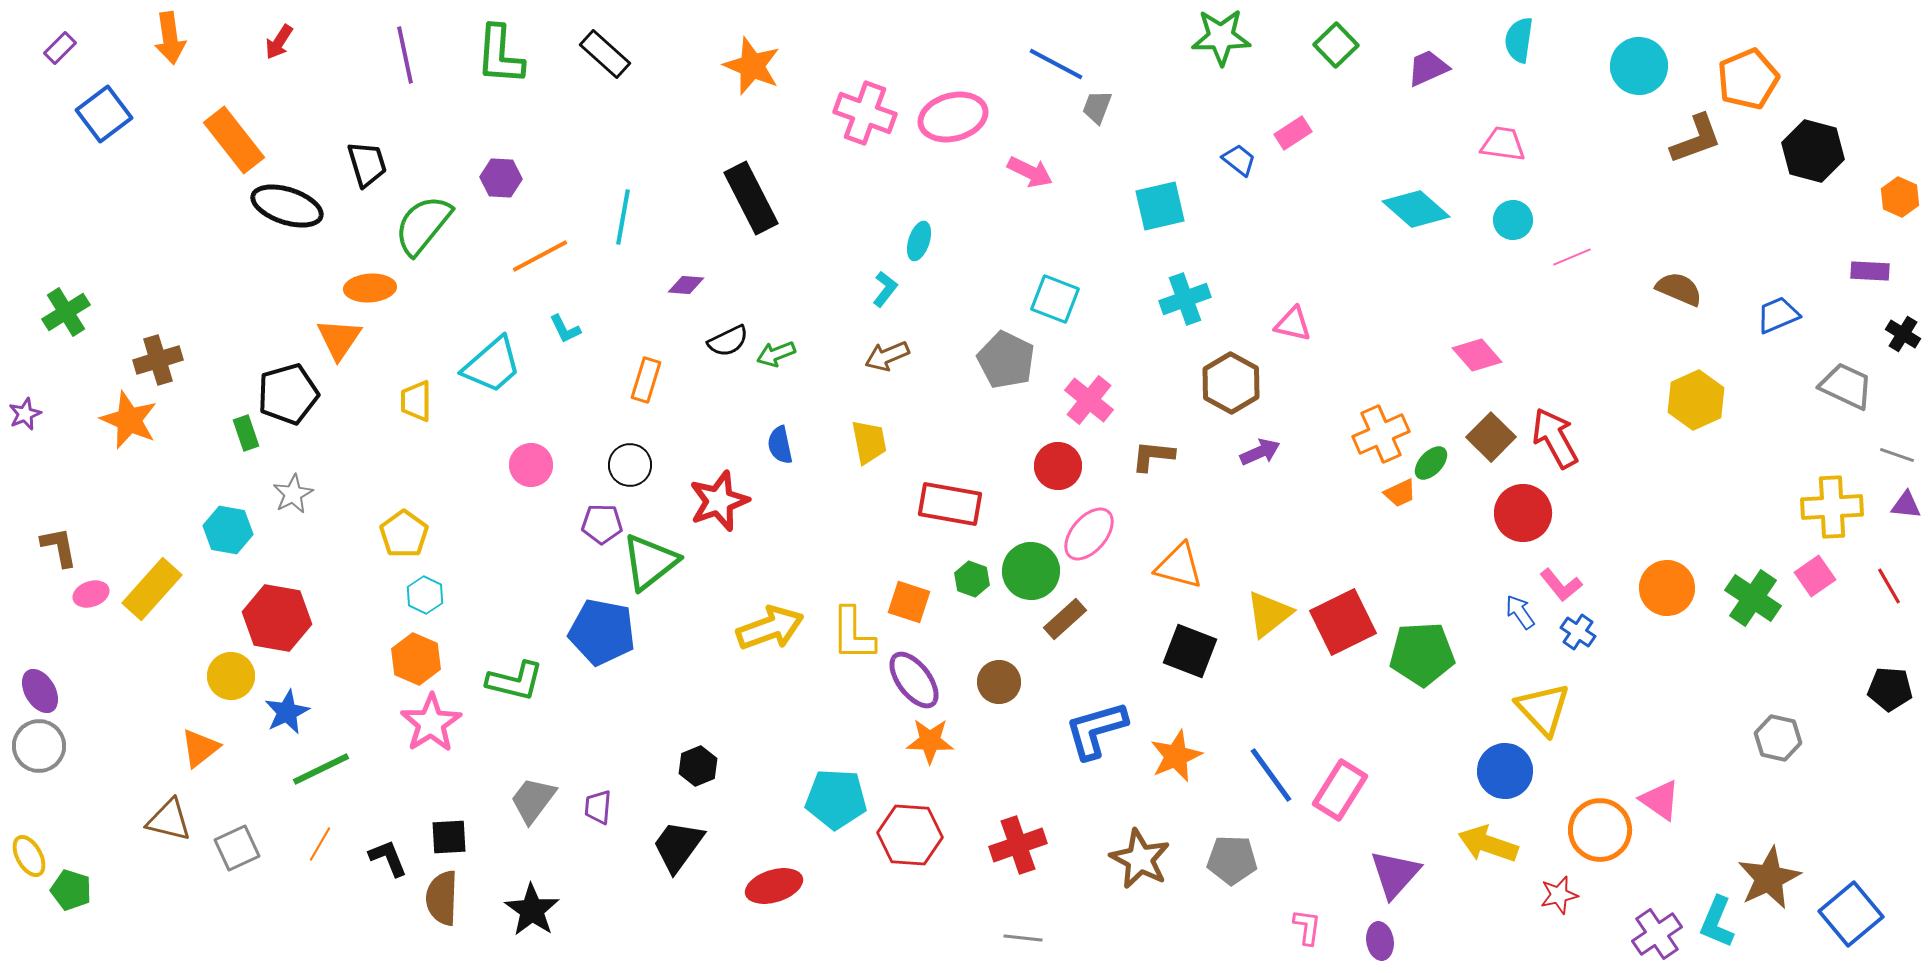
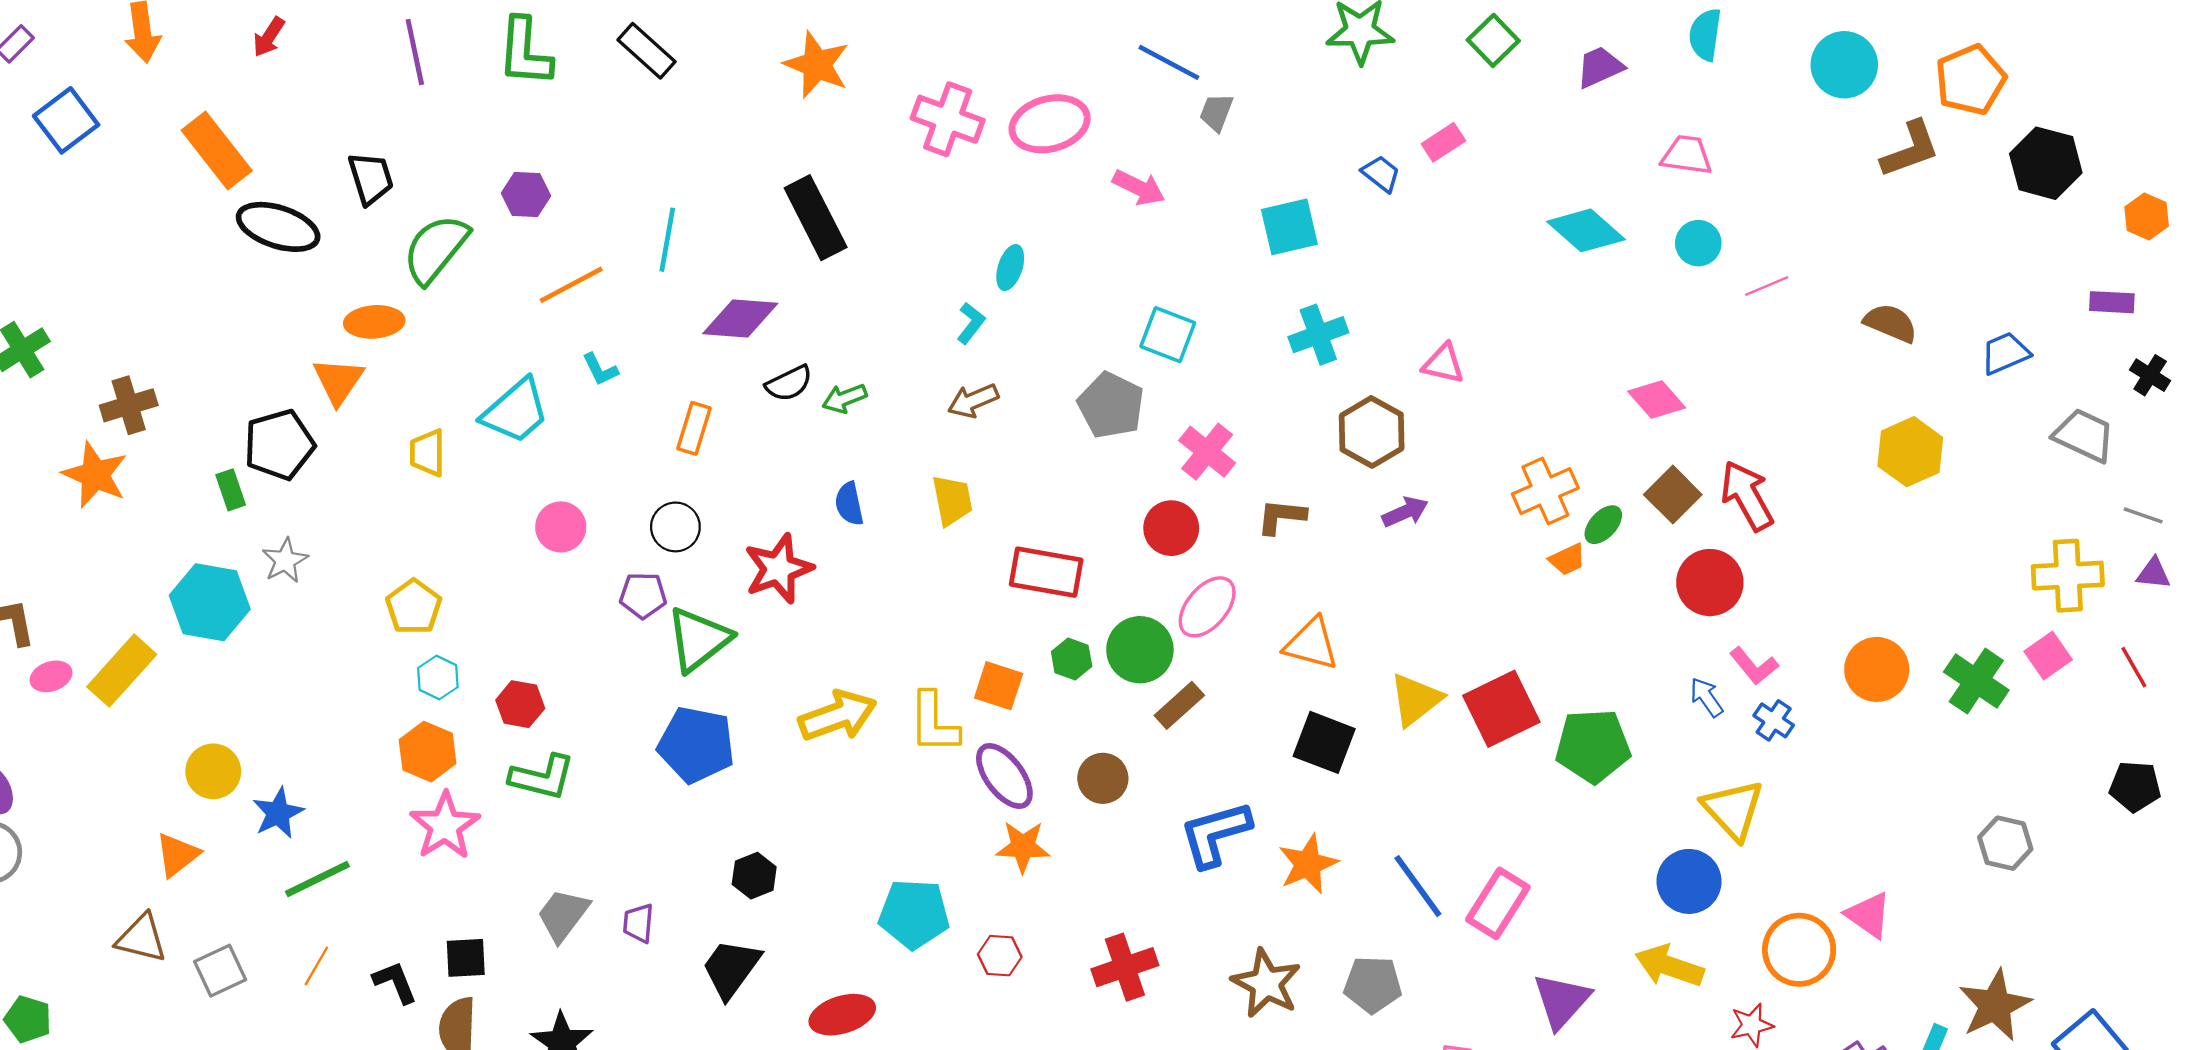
purple diamond: (686, 285) -> (740, 318), size x1.8
cyan hexagon: (228, 530) -> (210, 602), size x1.4
red hexagon: (277, 618) -> (520, 704), moved, size x0.6
blue pentagon: (602, 632) -> (696, 745), moved
red hexagon: (910, 835) -> (1000, 956), size x0.6

